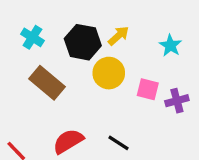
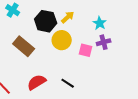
cyan cross: (32, 37) -> (13, 10), moved
purple cross: (177, 101) -> (104, 42), moved

